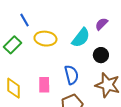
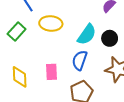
cyan semicircle: (81, 38) -> (87, 35), moved
blue semicircle: (71, 75) -> (80, 60), turned -144

